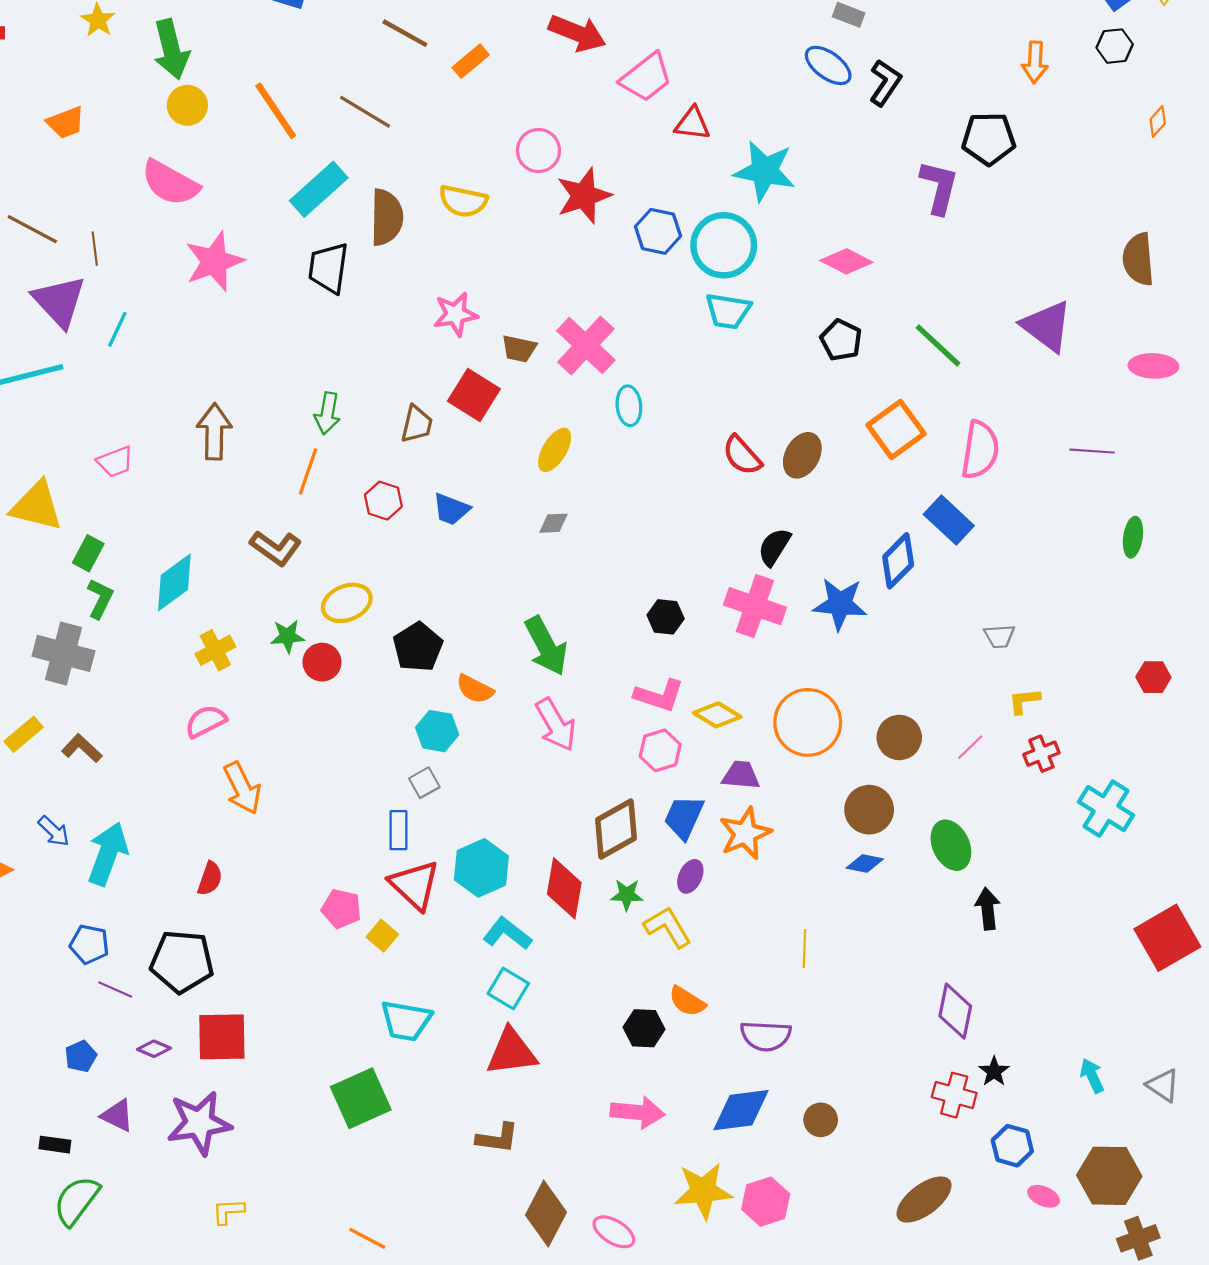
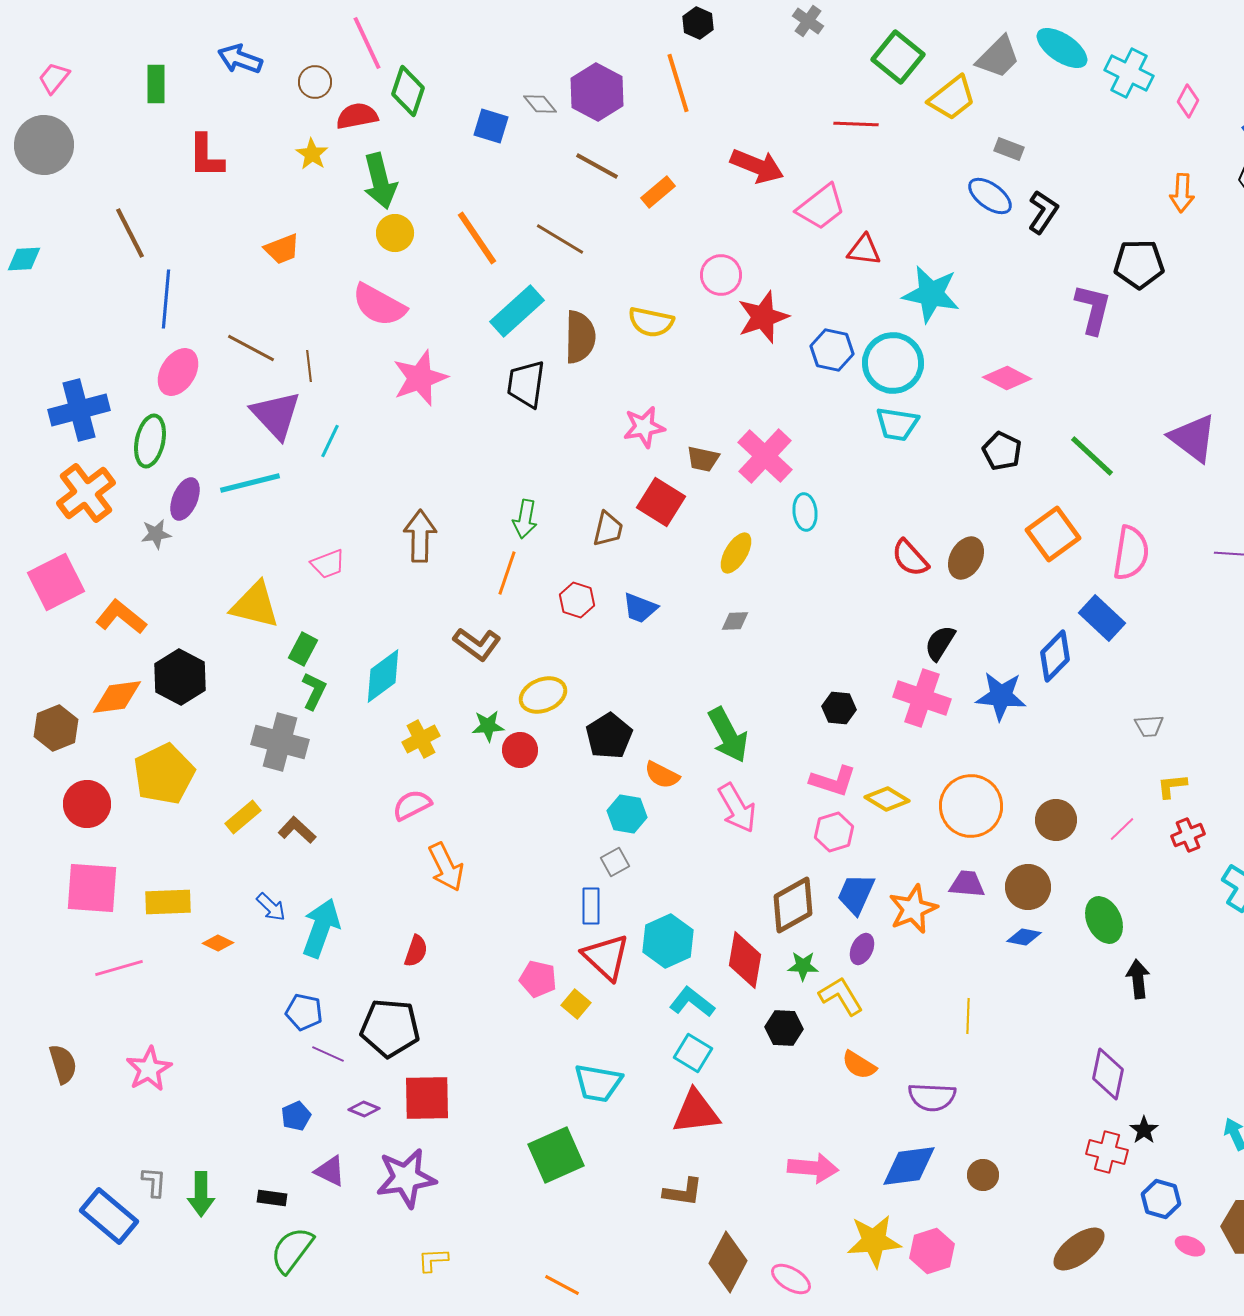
purple trapezoid: (741, 775) -> (967, 884), moved
black hexagon: (644, 1028) -> (784, 1028), moved

